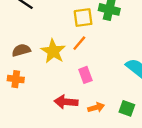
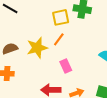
yellow star: (53, 51) -> (37, 48), turned 30

